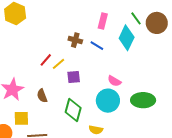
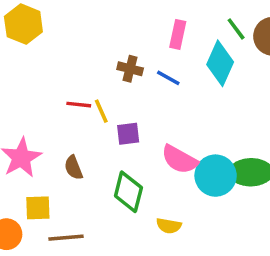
red line: (46, 60) -> (79, 105), turned 56
yellow line: (58, 64) -> (101, 111), turned -72
pink semicircle: (114, 81) -> (179, 159), moved, size x1.5
cyan circle: (108, 101) -> (216, 176), moved

